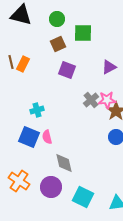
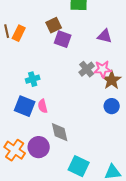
brown square: (58, 44) -> (54, 25), moved
purple triangle: (109, 67) -> (105, 36), turned 42
purple circle: (51, 187) -> (39, 147), moved

